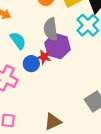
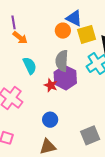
blue circle: (31, 64) -> (50, 120), moved

